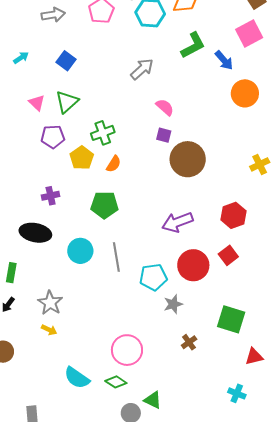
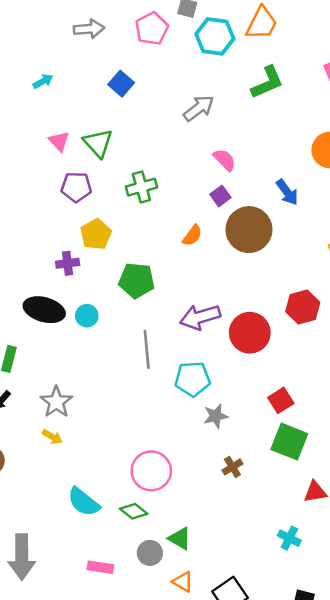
blue arrow: (224, 60) -> (287, 192), moved
blue square: (66, 61) -> (121, 84), moved
green triangle: (67, 102) -> (98, 143), turned -35
purple square: (164, 135) -> (220, 196), turned 35
yellow pentagon: (82, 158) -> (96, 234), moved
orange semicircle: (114, 164) -> (192, 235), moved
purple arrow: (177, 222) -> (200, 317), moved
cyan circle: (80, 251) -> (87, 316), moved, size x0.7
red square: (228, 255) -> (281, 400), moved
red circle: (193, 265) -> (250, 333), moved

